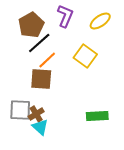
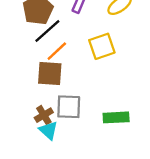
yellow square: (85, 56) -> (102, 46), turned 35
gray square: (20, 110) -> (69, 107), moved

